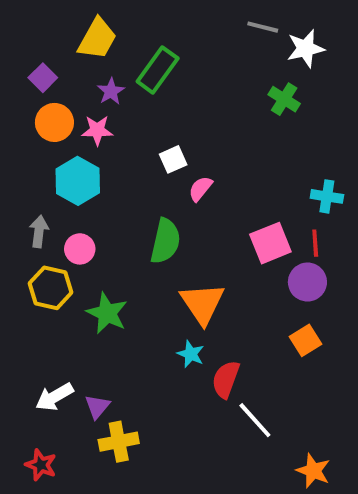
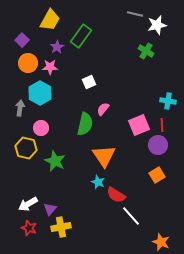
pink semicircle: (200, 189) -> (103, 109), moved
gray arrow: (39, 231) -> (20, 108), moved
red semicircle: (226, 379) -> (116, 195), turned -78
red star: (41, 465) -> (29, 228), moved

